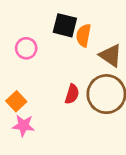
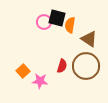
pink circle: (26, 48) -> (44, 22), moved
pink star: (23, 126) -> (40, 81), moved

